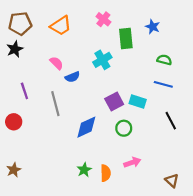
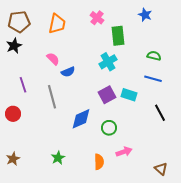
orange trapezoid: (61, 26) -> (57, 24), turned -45
blue star: (153, 27) -> (145, 15), moved
cyan cross: (102, 60) -> (108, 62), moved
green circle: (124, 128) -> (109, 128), moved
green star: (84, 170) -> (58, 158), moved

